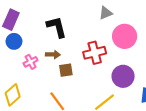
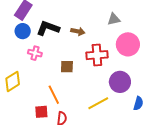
black L-shape: (57, 27) -> (48, 28), moved, turned -65
brown arrow: (53, 55) -> (78, 31), moved
pink cross: (31, 62) -> (35, 53), turned 32

